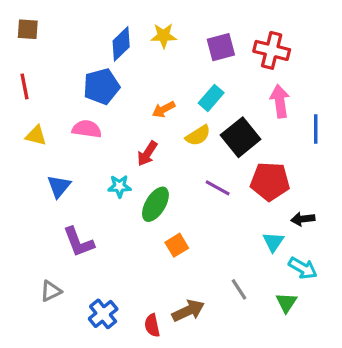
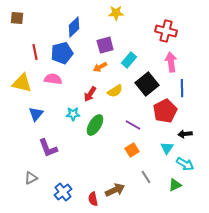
yellow star: (164, 36) -> (116, 13), moved
purple square: (221, 47) -> (105, 45), moved
red line: (25, 86) -> (35, 52), moved
blue line: (316, 129) -> (182, 88), moved
yellow triangle: (36, 136) -> (22, 83), size x1.5
yellow semicircle: (198, 136) -> (115, 91), moved
red pentagon: (270, 181) -> (165, 111), turned -30
purple line: (218, 188) -> (133, 125), moved
orange square: (177, 245) -> (132, 150), moved
green triangle: (286, 302) -> (175, 185), turned 32

